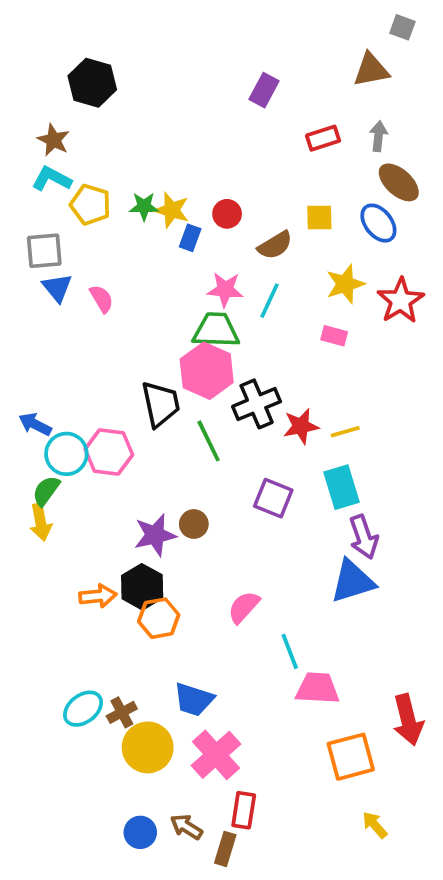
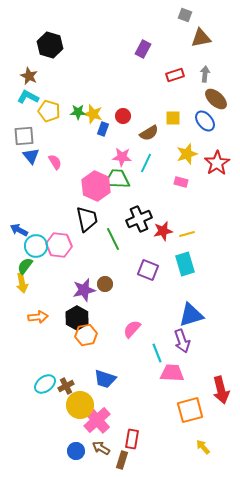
gray square: (402, 27) -> (185, 15), moved
pink hexagon: (207, 371) -> (96, 186), moved
purple arrow: (364, 537) -> (182, 341), moved
orange arrow: (98, 596) -> (38, 317), moved
pink cross: (216, 755) -> (97, 420), moved

